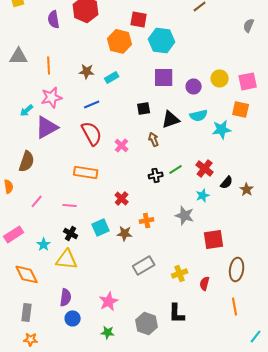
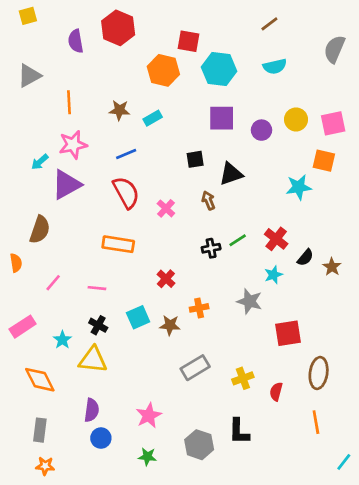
gray semicircle: (249, 25) -> (335, 49), size x1.5
gray triangle: (19, 56) -> (29, 76), moved, turned -30
cyan semicircle: (199, 115) -> (275, 66), moved

